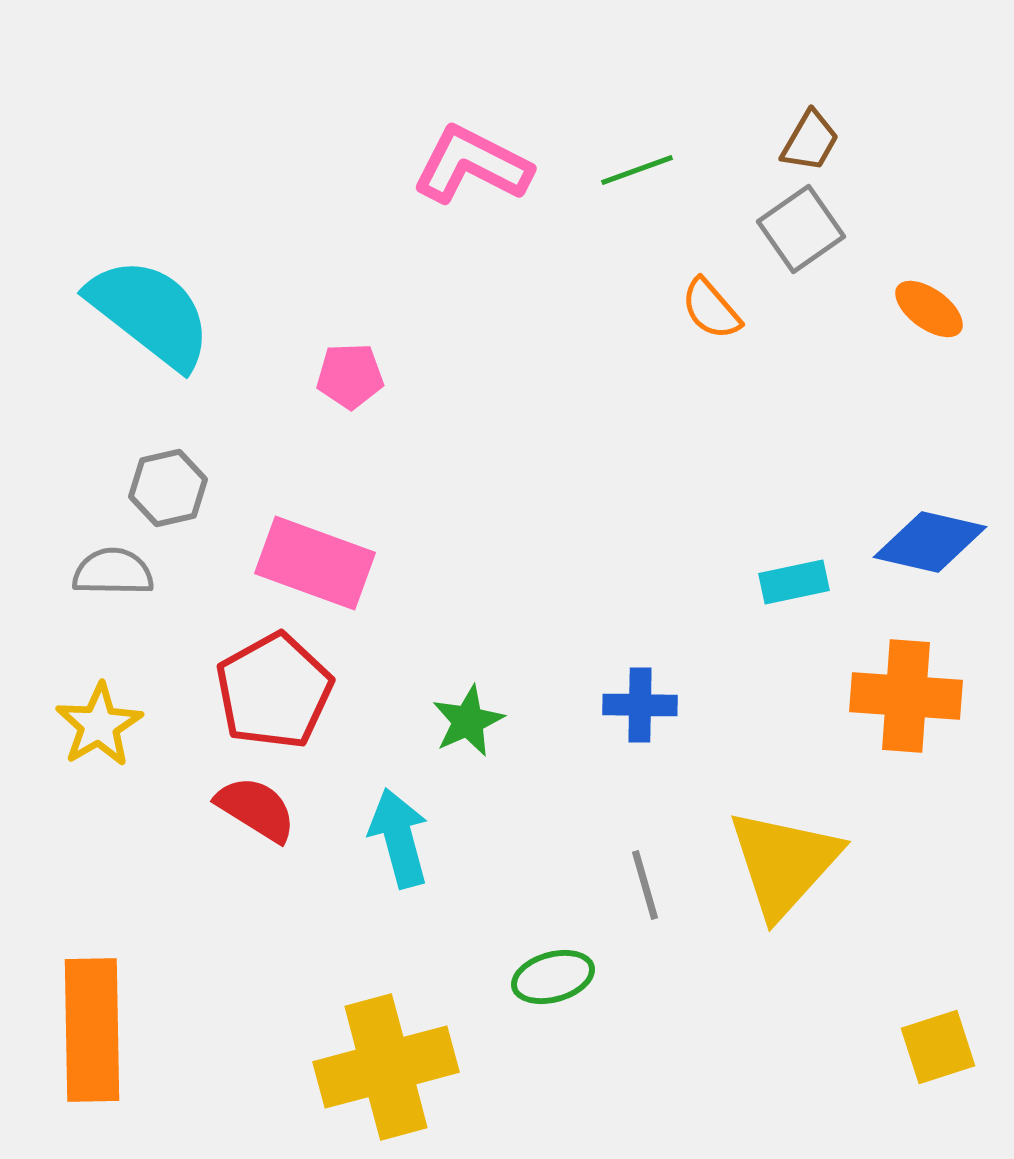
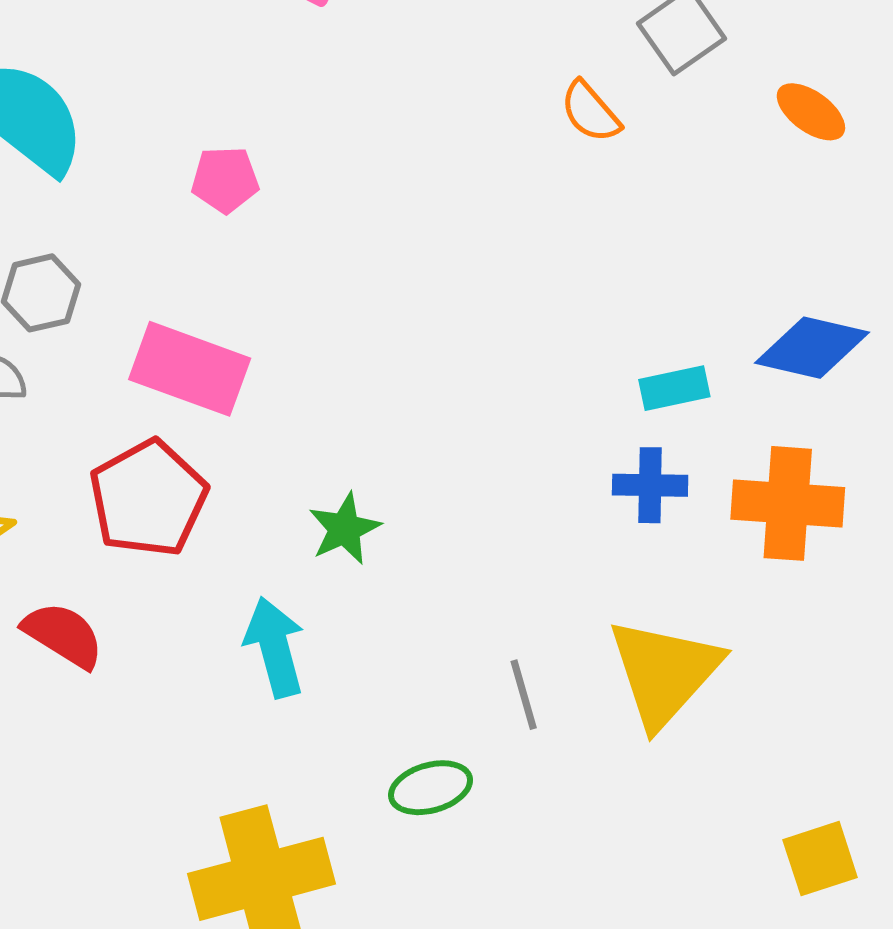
blue cross: (640, 705) -> (650, 485), moved
red semicircle: (256, 809) -> (63, 635), moved

